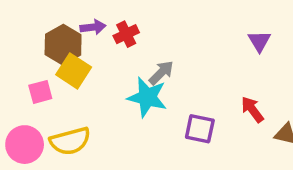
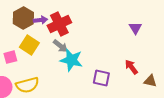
red cross: (126, 34) -> (59, 24), size x1.6
brown hexagon: (63, 45) -> (23, 18), moved
gray arrow: (161, 73) -> (60, 46), moved, turned 84

